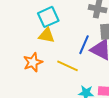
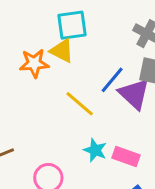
orange star: (33, 62) -> (34, 63), moved

